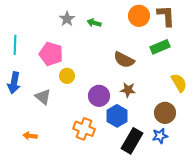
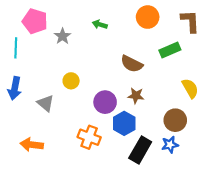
brown L-shape: (166, 16) -> (190, 21), moved
gray star: (67, 19) -> (63, 36), moved
pink pentagon: (51, 54) -> (35, 21), moved
orange arrow: (30, 136) -> (32, 145), size x1.5

